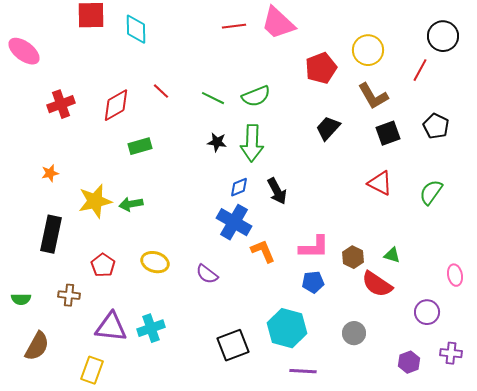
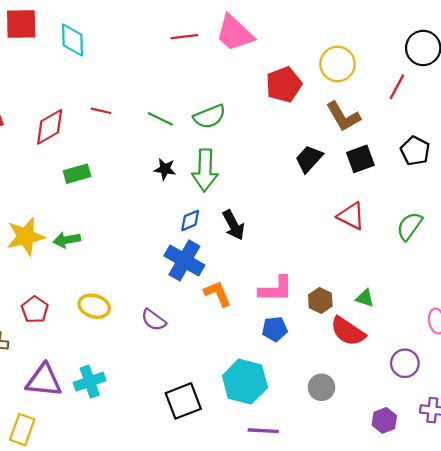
red line: (161, 91) -> (101, 111), turned -30
black trapezoid: (328, 128) -> (309, 159), moved

